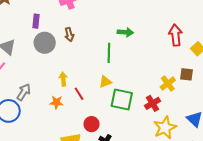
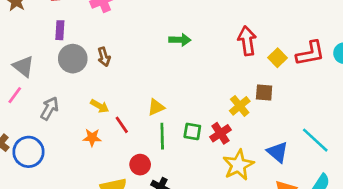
brown arrow: (69, 35) -> (104, 57), moved
green line: (109, 53) -> (162, 136), moved
yellow arrow: (63, 79) -> (100, 106), turned 128
gray arrow: (24, 92) -> (50, 108), moved
green square: (122, 100) -> (192, 131), moved, size x0.6

